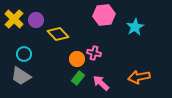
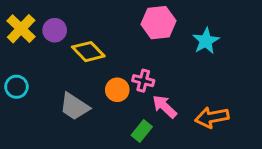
cyan circle: (24, 54) -> (16, 87), moved
gray trapezoid: (21, 76) -> (75, 107), moved
green rectangle: (78, 78) -> (142, 131), moved
pink arrow: (101, 83) -> (165, 107), moved

